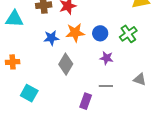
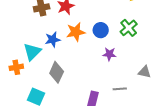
cyan triangle: (14, 19) -> (32, 52), moved, turned -42
gray diamond: (66, 64) -> (57, 72), moved
gray line: (106, 86) -> (120, 89), moved

